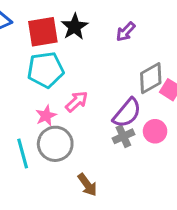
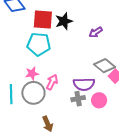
gray diamond: (151, 78) -> (105, 66), turned 55
pink arrow: (77, 102) -> (52, 82), moved, turned -35
purple semicircle: (127, 113) -> (84, 84), turned 35

